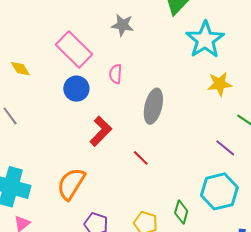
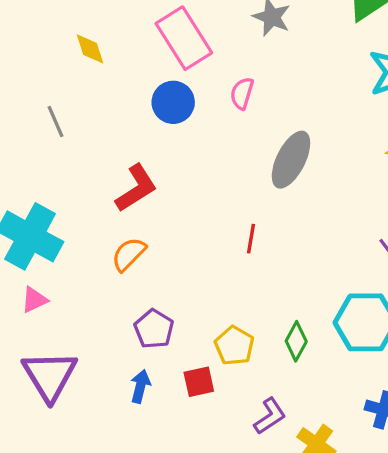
red L-shape: (101, 131) -> (136, 188), moved
red line: (141, 158) -> (251, 239), turned 42
orange semicircle: (71, 184) -> (129, 254), size x0.7

